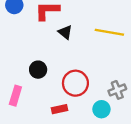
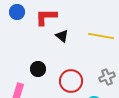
gray cross: (117, 90) -> (107, 77), moved

